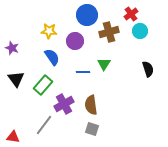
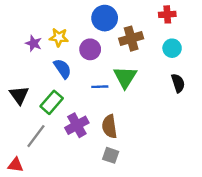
red cross: (131, 14) -> (167, 14), moved, turned 32
cyan circle: (140, 31) -> (172, 48), moved
purple star: (12, 48) -> (34, 43), moved
green triangle: (104, 64) -> (125, 77), size x1.5
gray line: (44, 125) -> (36, 136), moved

